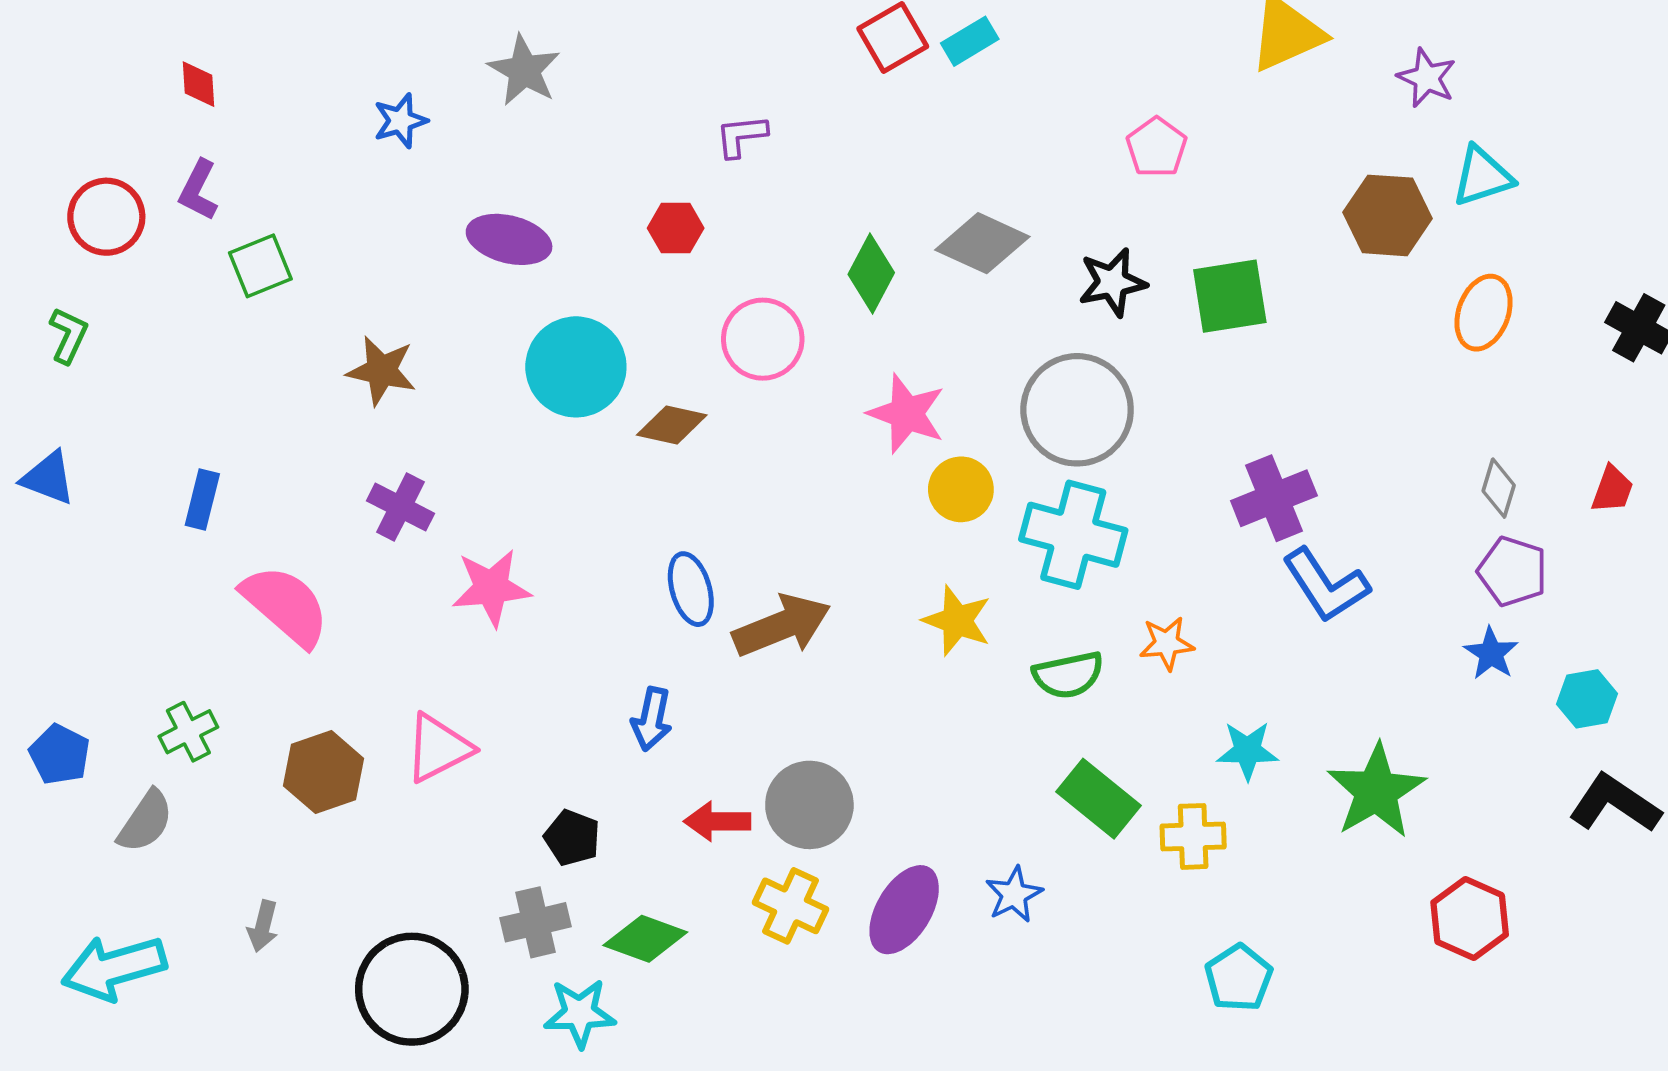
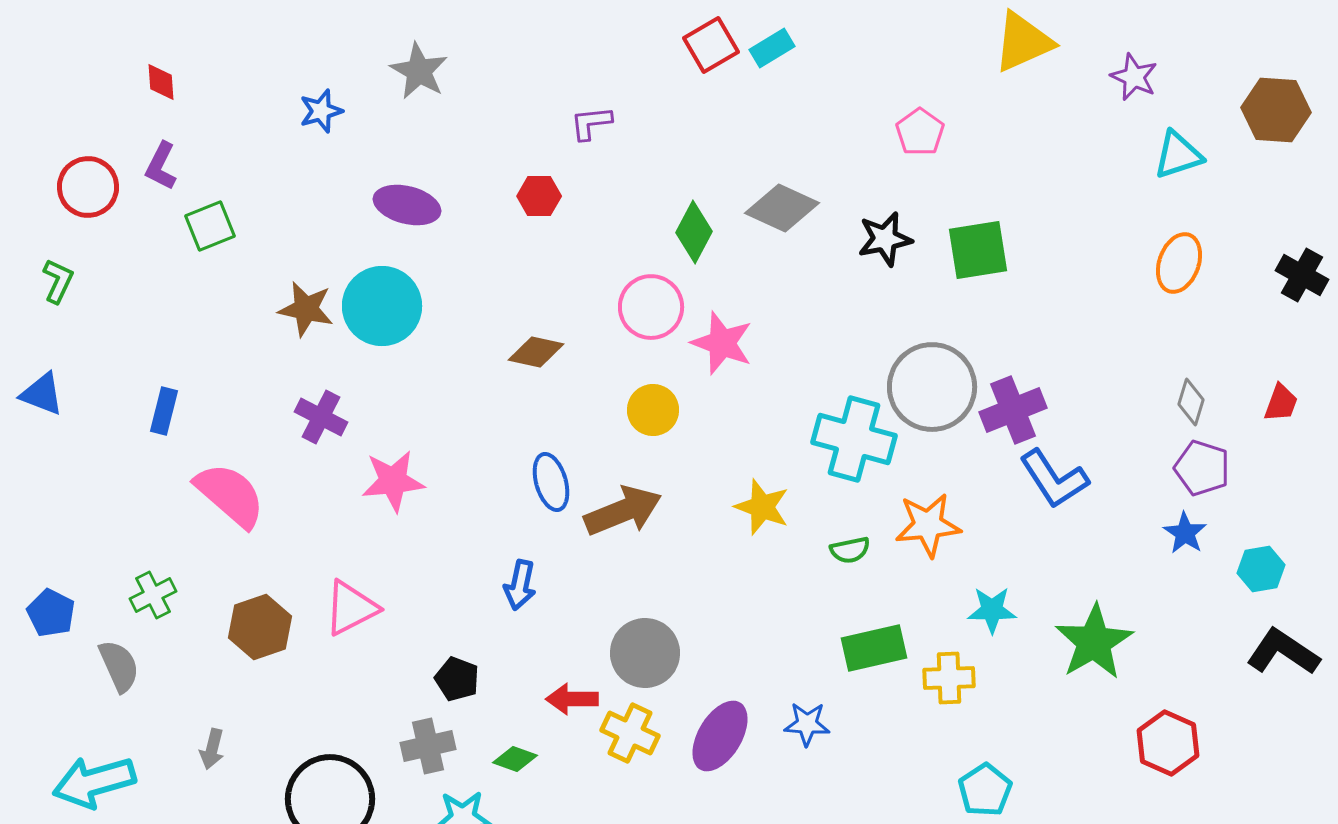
brown hexagon: (1388, 215) -> (1276, 110), moved
pink circle: (763, 339) -> (651, 307), moved
cyan circle: (576, 367) -> (382, 306), moved
gray circle: (1077, 410) -> (932, 387), moved
yellow circle: (961, 489) -> (653, 410), moved
orange star: (1167, 643) -> (928, 525), size x1.5
green semicircle: (1068, 675) -> (850, 550), size x0.7
green rectangle: (1099, 799) -> (874, 648), turned -52
gray semicircle: (145, 821) -> (119, 666), turned -58
red arrow: (717, 821) -> (572, 699), moved
blue star: (1014, 895) -> (807, 724), turned 30
green diamond: (645, 939) -> (515, 759), size x0.7

